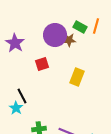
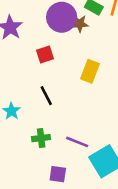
black line: (22, 96) -> (46, 96), moved

